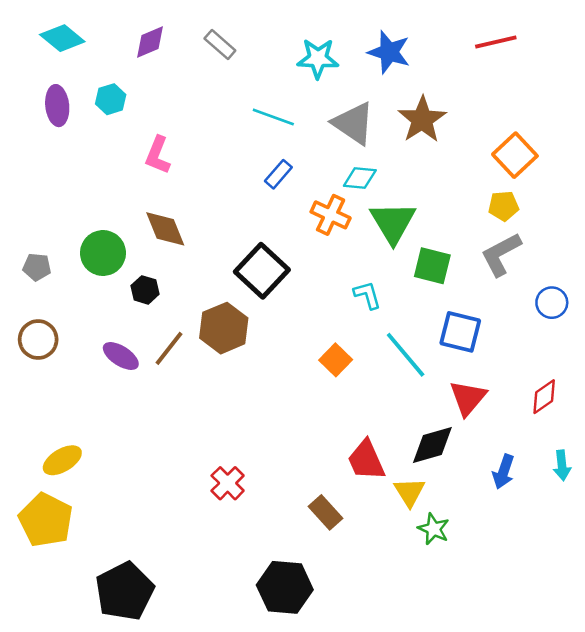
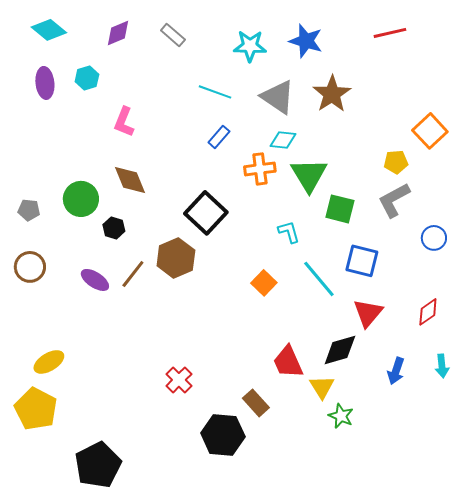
orange square: (515, 155) -> (430, 131), moved
orange cross: (331, 215) -> (260, 169), turned -32
black hexagon: (285, 587) -> (223, 435), moved

